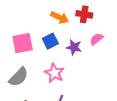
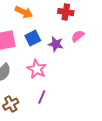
orange arrow: (60, 17) -> (24, 12), moved

